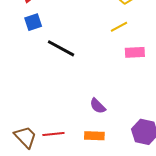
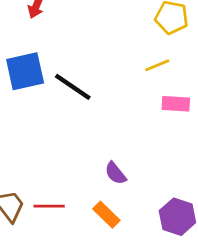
blue square: (33, 22) -> (25, 71), moved, size x1.6
orange rectangle: (94, 136) -> (106, 215), turned 36

